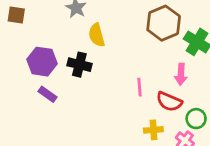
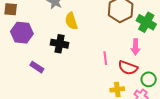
purple hexagon: (42, 62) -> (22, 33), moved

